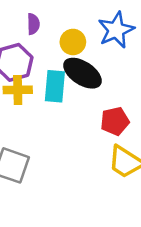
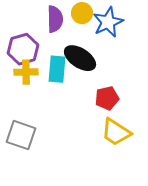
purple semicircle: (33, 24) -> (55, 19), moved, size x1.5
yellow circle: (73, 42) -> (82, 13), moved

